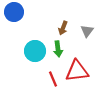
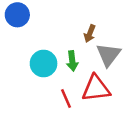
brown arrow: (63, 28) -> (90, 34), moved
gray triangle: (87, 31) -> (108, 55), moved, size x1.5

